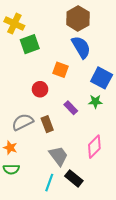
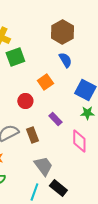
blue semicircle: (81, 47) -> (65, 60), size x0.7
orange square: (61, 70) -> (45, 82), turned 35
green star: (95, 102) -> (87, 113), moved
pink diamond: (94, 147) -> (79, 141), moved, turned -45

